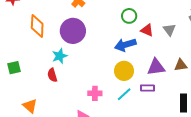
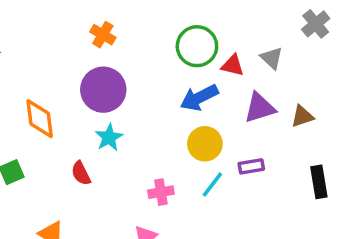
green circle: (129, 16) -> (197, 46), size x1.5
orange diamond: (37, 26) -> (40, 119), moved
cyan star: (60, 56) -> (109, 138), moved
purple triangle: (156, 67) -> (260, 108), moved

